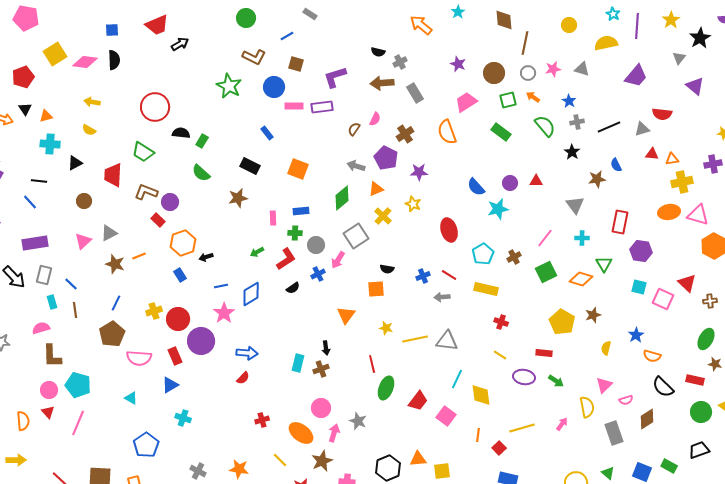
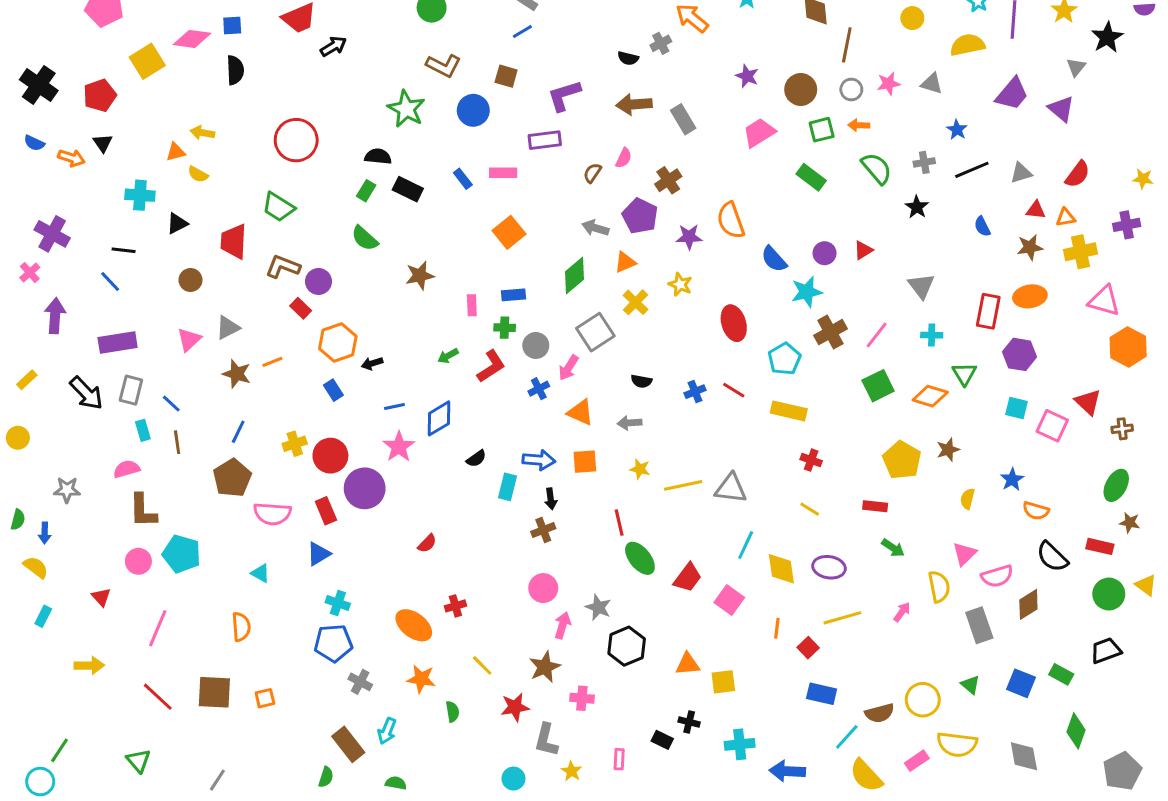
blue line: (287, 36) -> (522, 31), moved
pink diamond: (85, 62) -> (192, 39), moved
gray cross: (400, 62) -> (661, 43), moved
purple triangle: (695, 86) -> (1061, 109), moved
orange arrow: (533, 97) -> (859, 125), turned -32
blue star: (569, 101) -> (957, 130), moved
pink rectangle: (294, 106) -> (503, 173), moved
red semicircle: (662, 114) -> (1078, 174), moved, turned -60
orange triangle: (46, 116) -> (176, 152), moved
orange semicircle: (447, 132) -> (731, 220), moved
black semicircle: (181, 133) -> (378, 156), moved
black rectangle: (250, 166) -> (408, 189), moved
orange square: (298, 169) -> (509, 232), turned 30
brown star: (597, 179) -> (1030, 247), moved
red triangle: (536, 181) -> (863, 250), turned -32
orange ellipse: (669, 212) -> (1030, 296), moved
brown cross: (514, 257) -> (830, 332), moved, size x1.5
black semicircle: (293, 288) -> (476, 459), moved
orange square: (376, 289) -> (585, 462), moved
gray arrow: (442, 297) -> (630, 423), moved
orange triangle: (346, 315) -> (580, 412), moved, turned -42
blue arrow: (247, 353) -> (539, 460), moved
cyan rectangle: (298, 363) -> (508, 487), moved
purple ellipse: (524, 377) -> (829, 567), moved
green ellipse: (386, 388) -> (640, 558), turned -60
pink semicircle: (626, 400) -> (997, 576), size x1.5
red triangle: (48, 412) -> (101, 597), moved
orange semicircle: (23, 421) -> (241, 627), moved
pink line: (78, 423) -> (158, 628), moved
orange ellipse: (301, 433) -> (414, 625), moved
blue pentagon: (146, 445) -> (333, 643), moved, turned 30
black hexagon: (388, 468) -> (627, 646), moved

